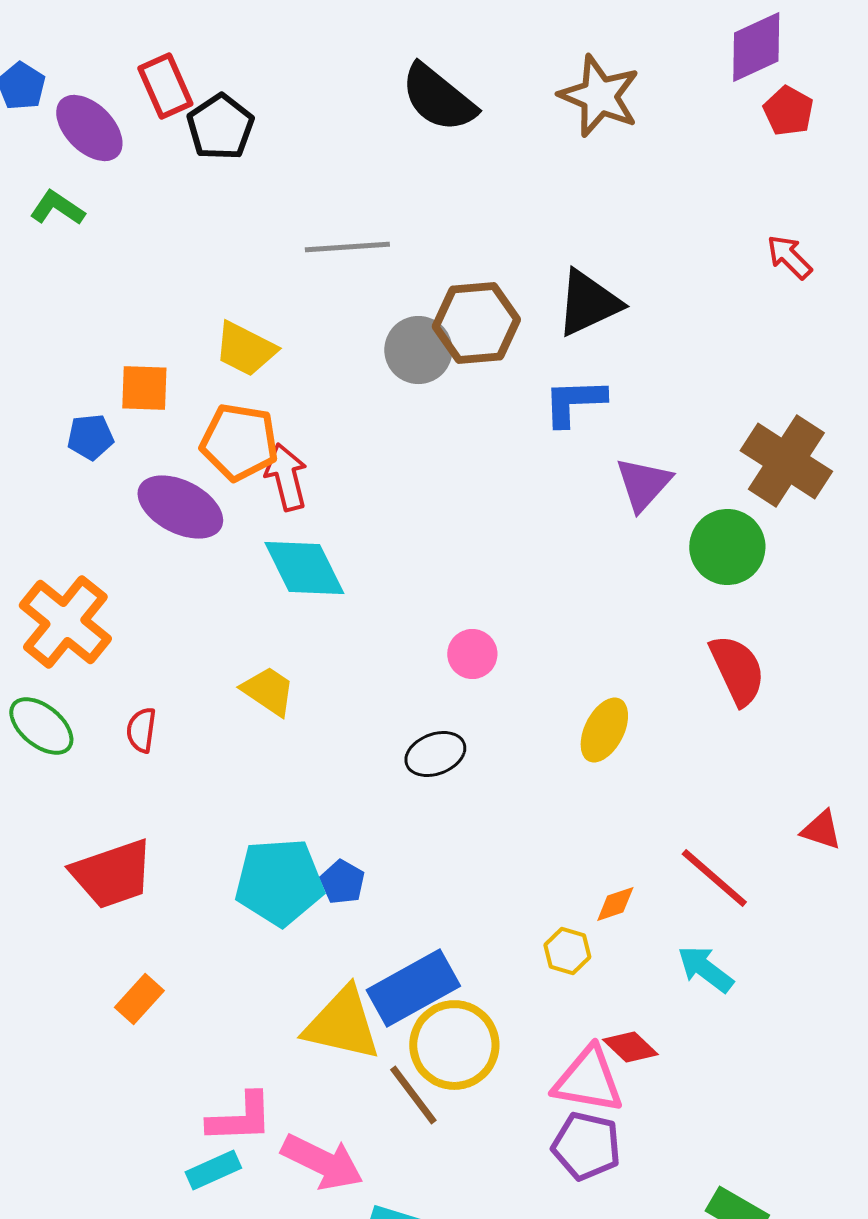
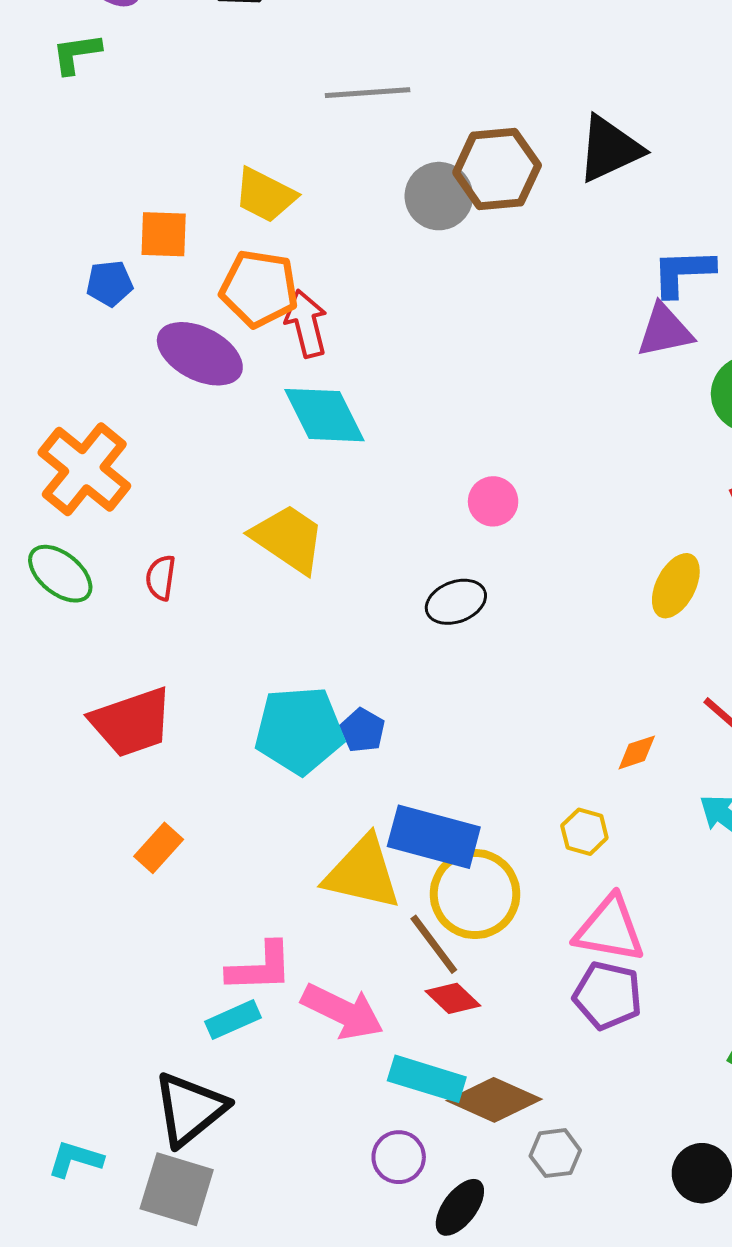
green L-shape: (57, 208) -> (76, 53), turned -42
blue L-shape: (574, 402) -> (683, 272), moved
purple triangle: (643, 484) -> (665, 331), turned 36
yellow trapezoid: (268, 691) -> (288, 539), size x1.4
yellow ellipse: (604, 730) -> (676, 586), moved
yellow hexagon: (567, 951) -> (584, 832), moved
blue rectangle: (413, 988) -> (434, 837), turned 44
red diamond: (630, 1047) -> (453, 998), moved

